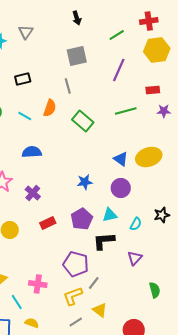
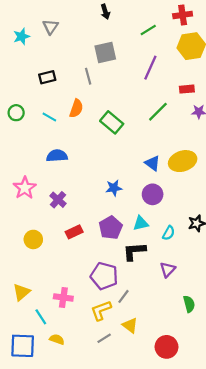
gray line: (68, 86) -> (88, 76), moved
green line: (126, 111) -> (158, 112), turned -30

